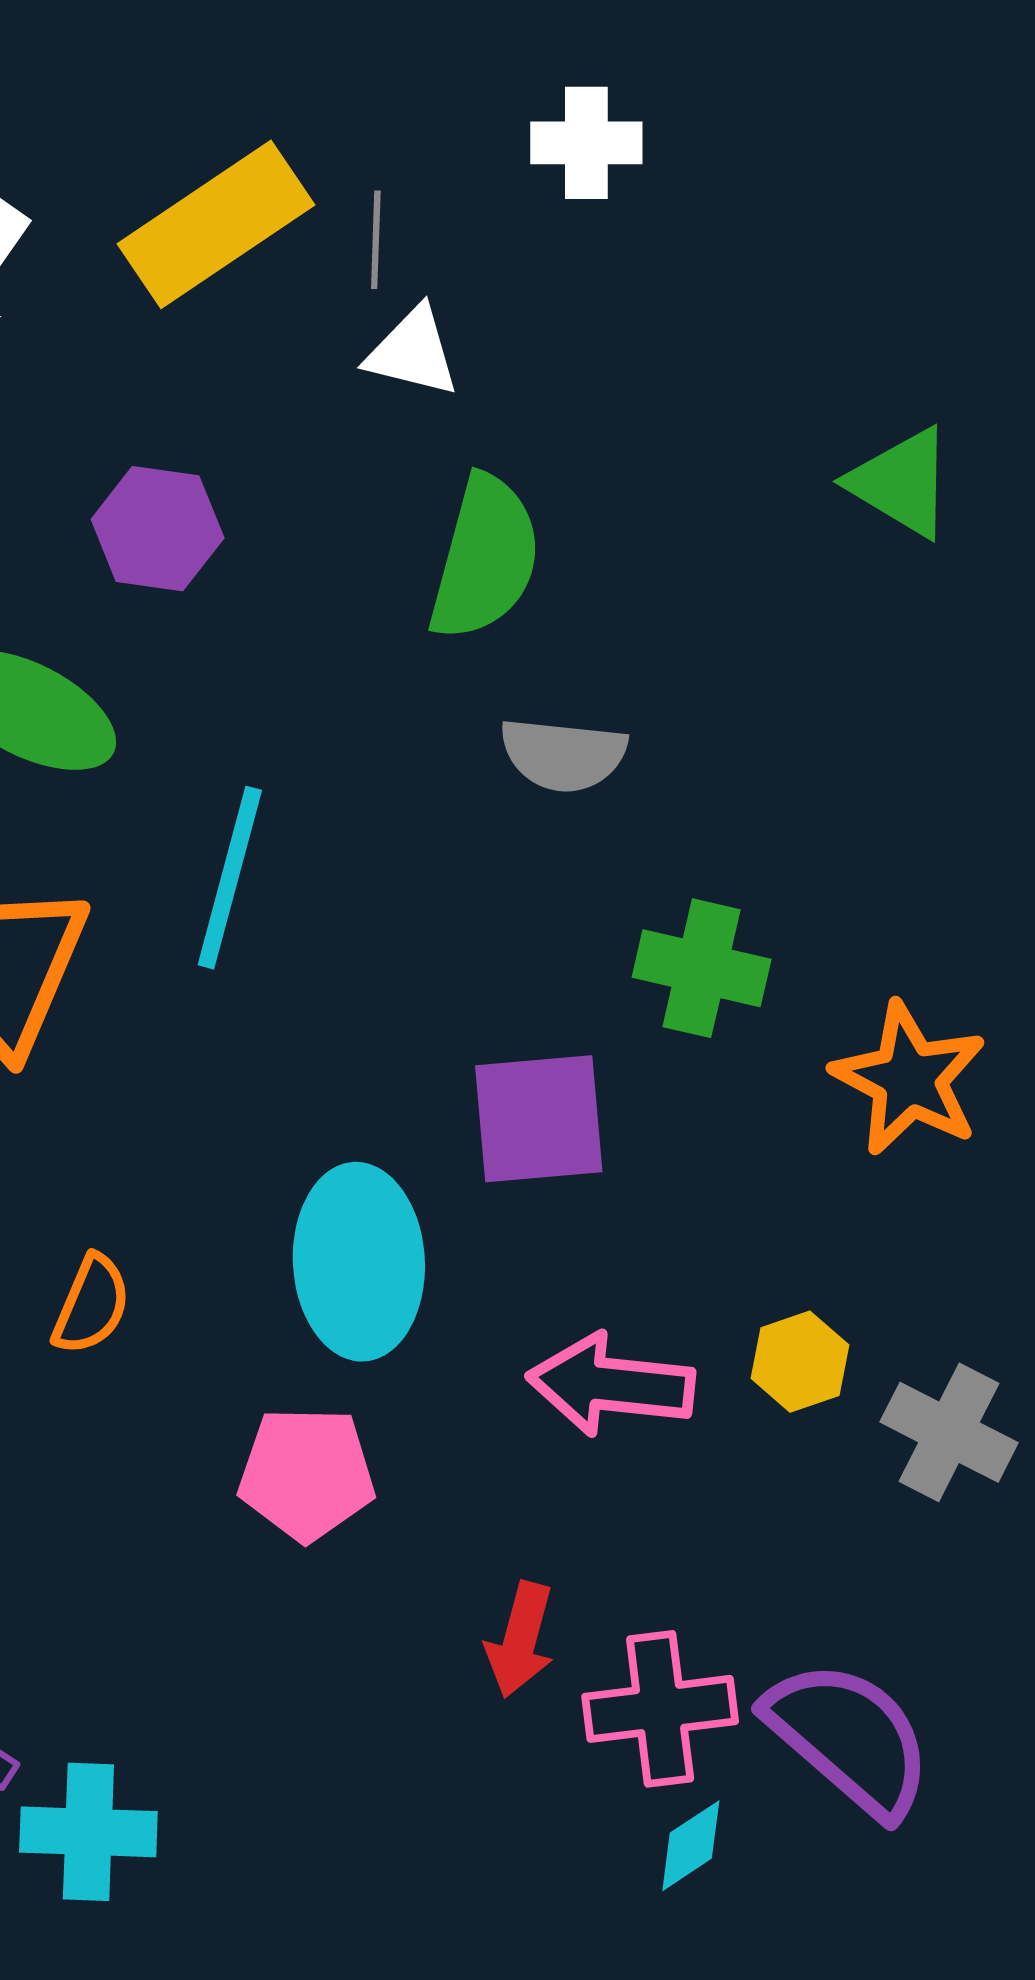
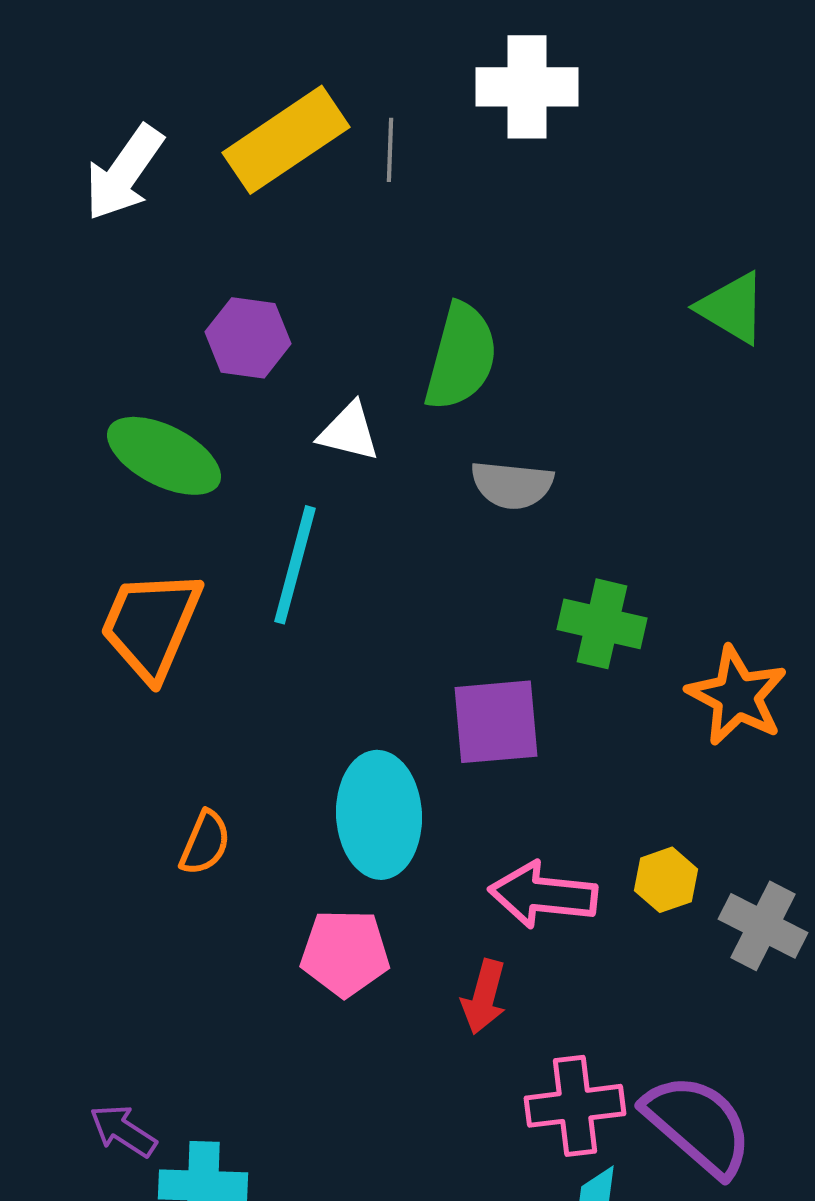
white cross: (586, 143) -> (527, 87), size x1.4
white triangle: (413, 352) -> (349, 432), moved
red arrow: (520, 1640) -> (484, 997), moved

